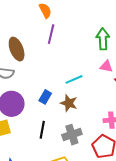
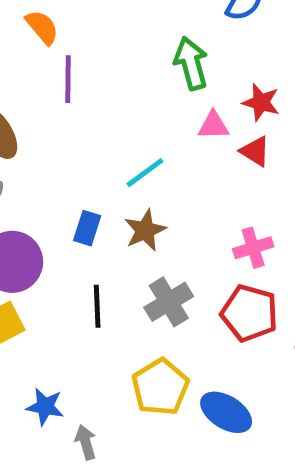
brown star: (69, 103) -> (145, 230), turned -30

